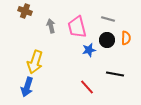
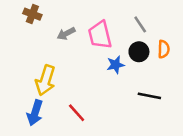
gray line: (108, 19) -> (140, 24), turned 40
gray arrow: (51, 26) -> (66, 34), turned -104
red line: (87, 87) -> (77, 113), moved

